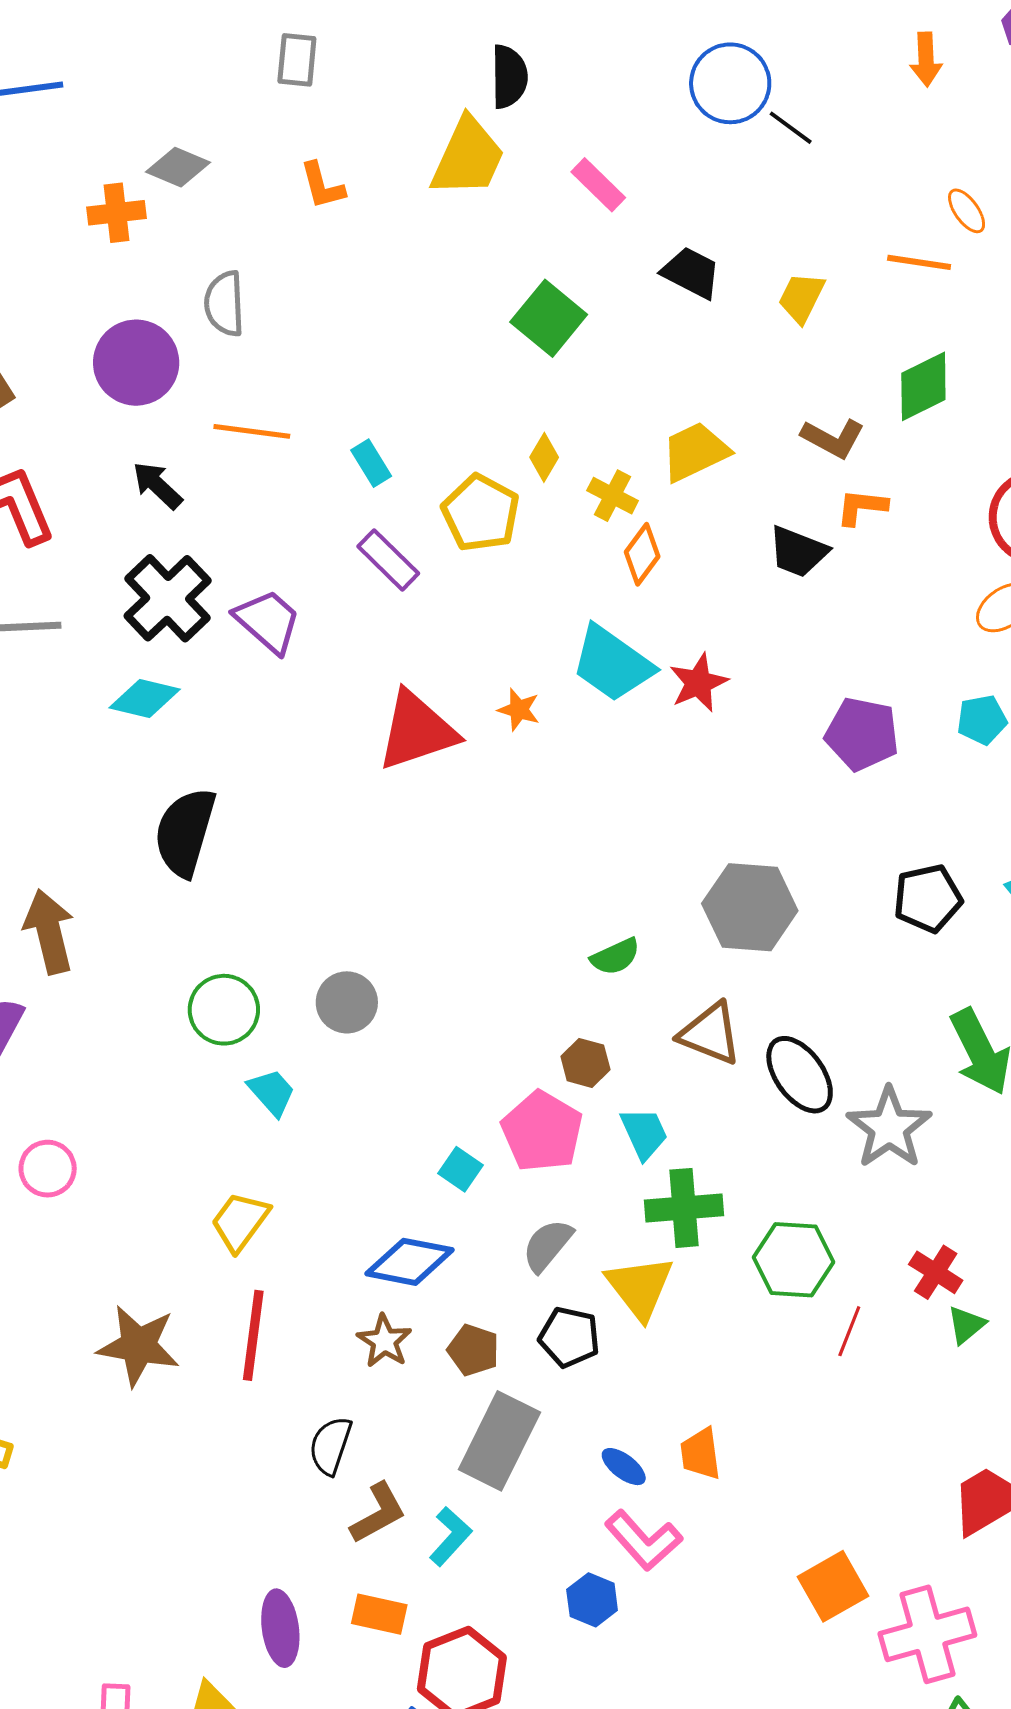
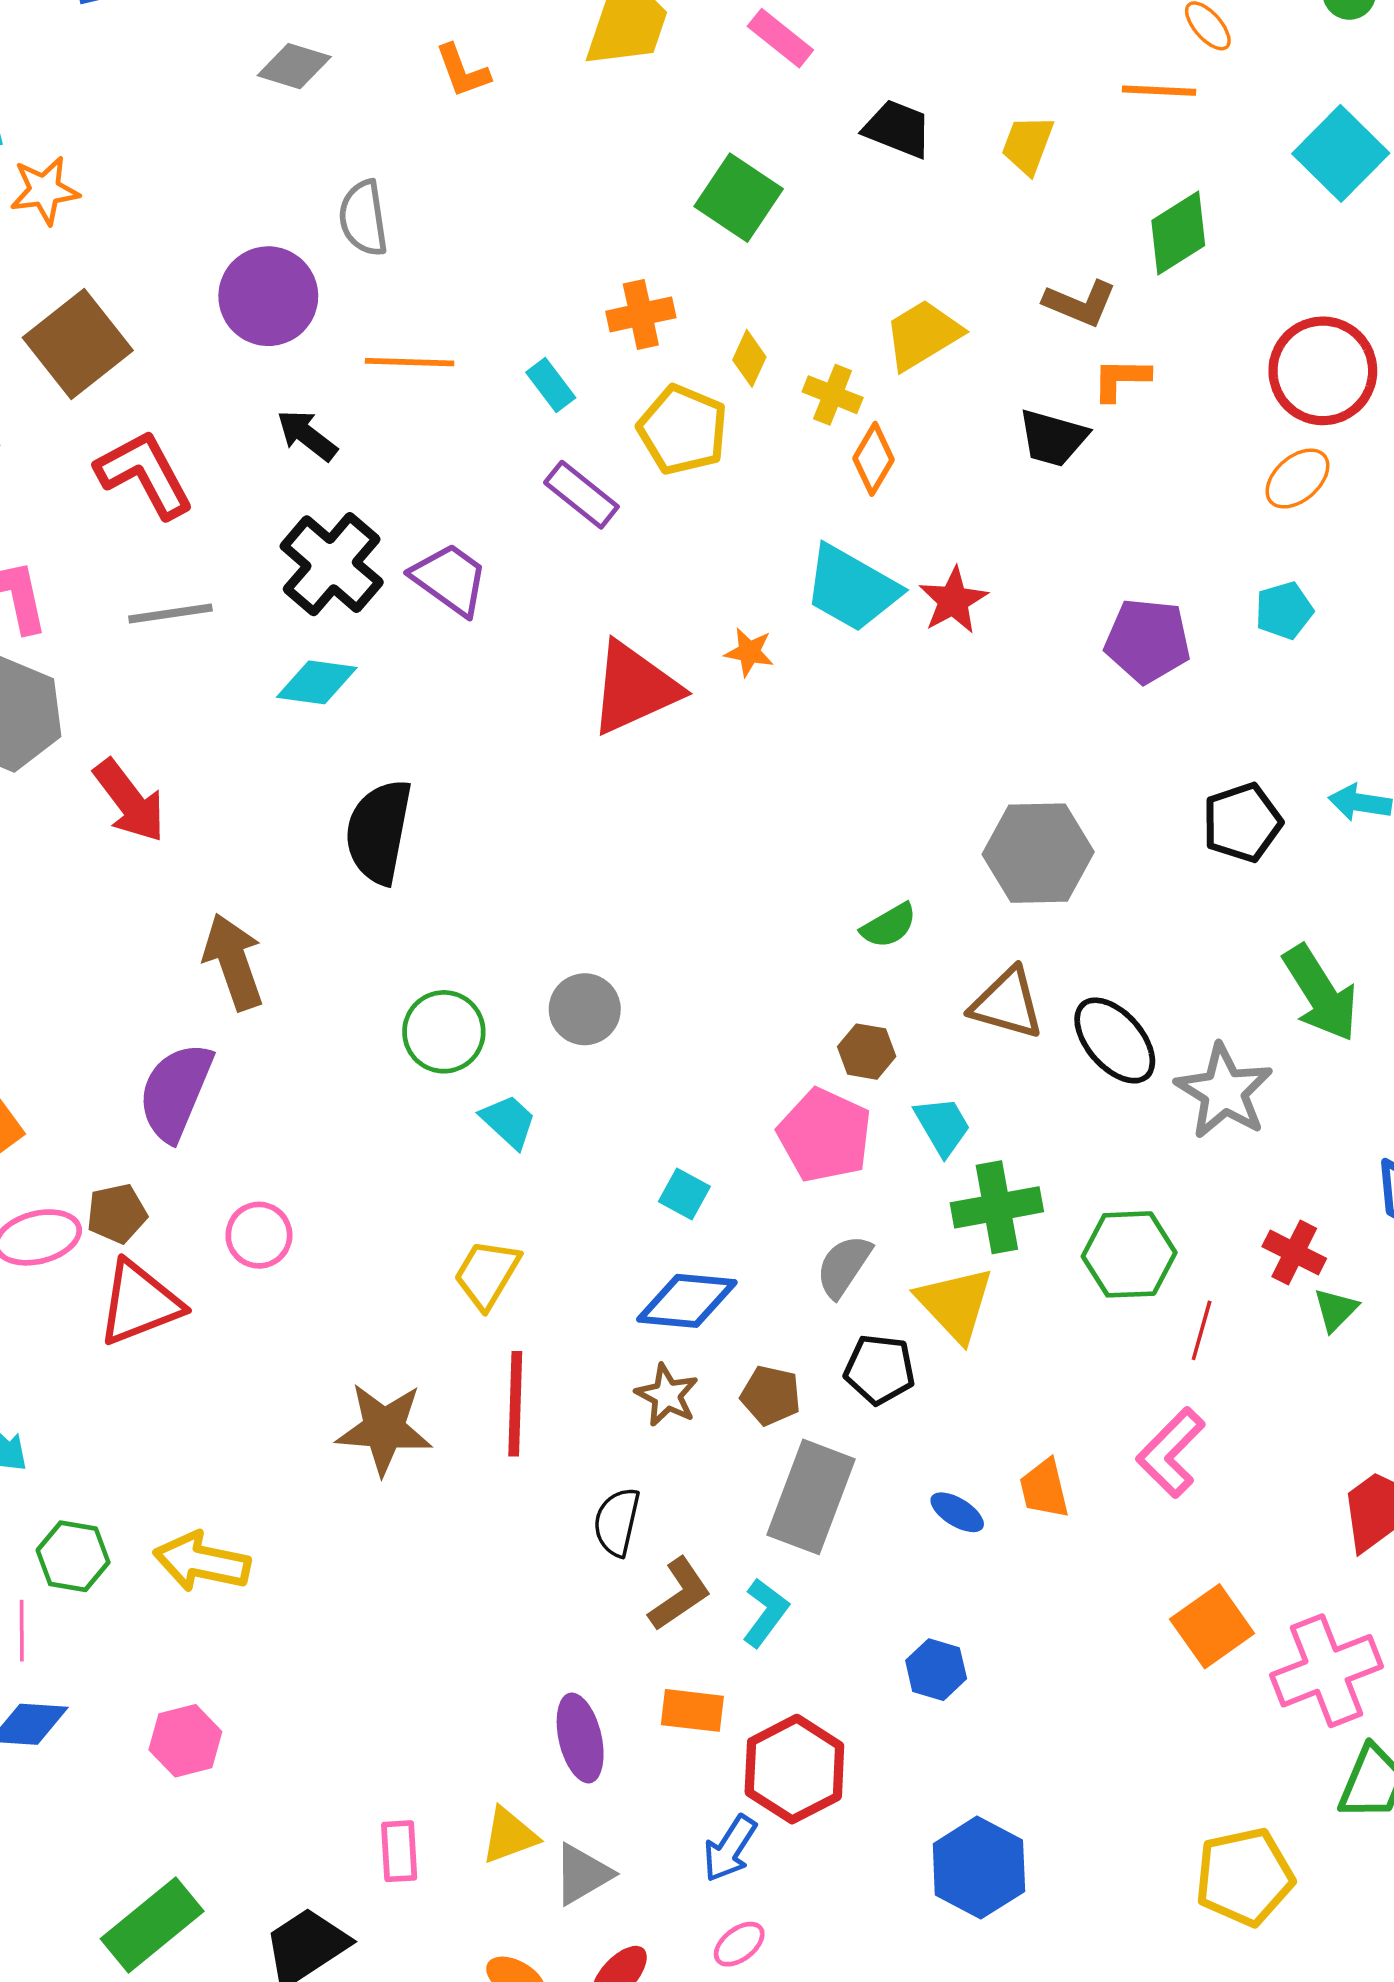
orange cross: (117, 213) -> (641, 314), moved
cyan square: (461, 1169) -> (684, 1194), moved
pink L-shape: (643, 1540) -> (1171, 1453), moved, turned 92

